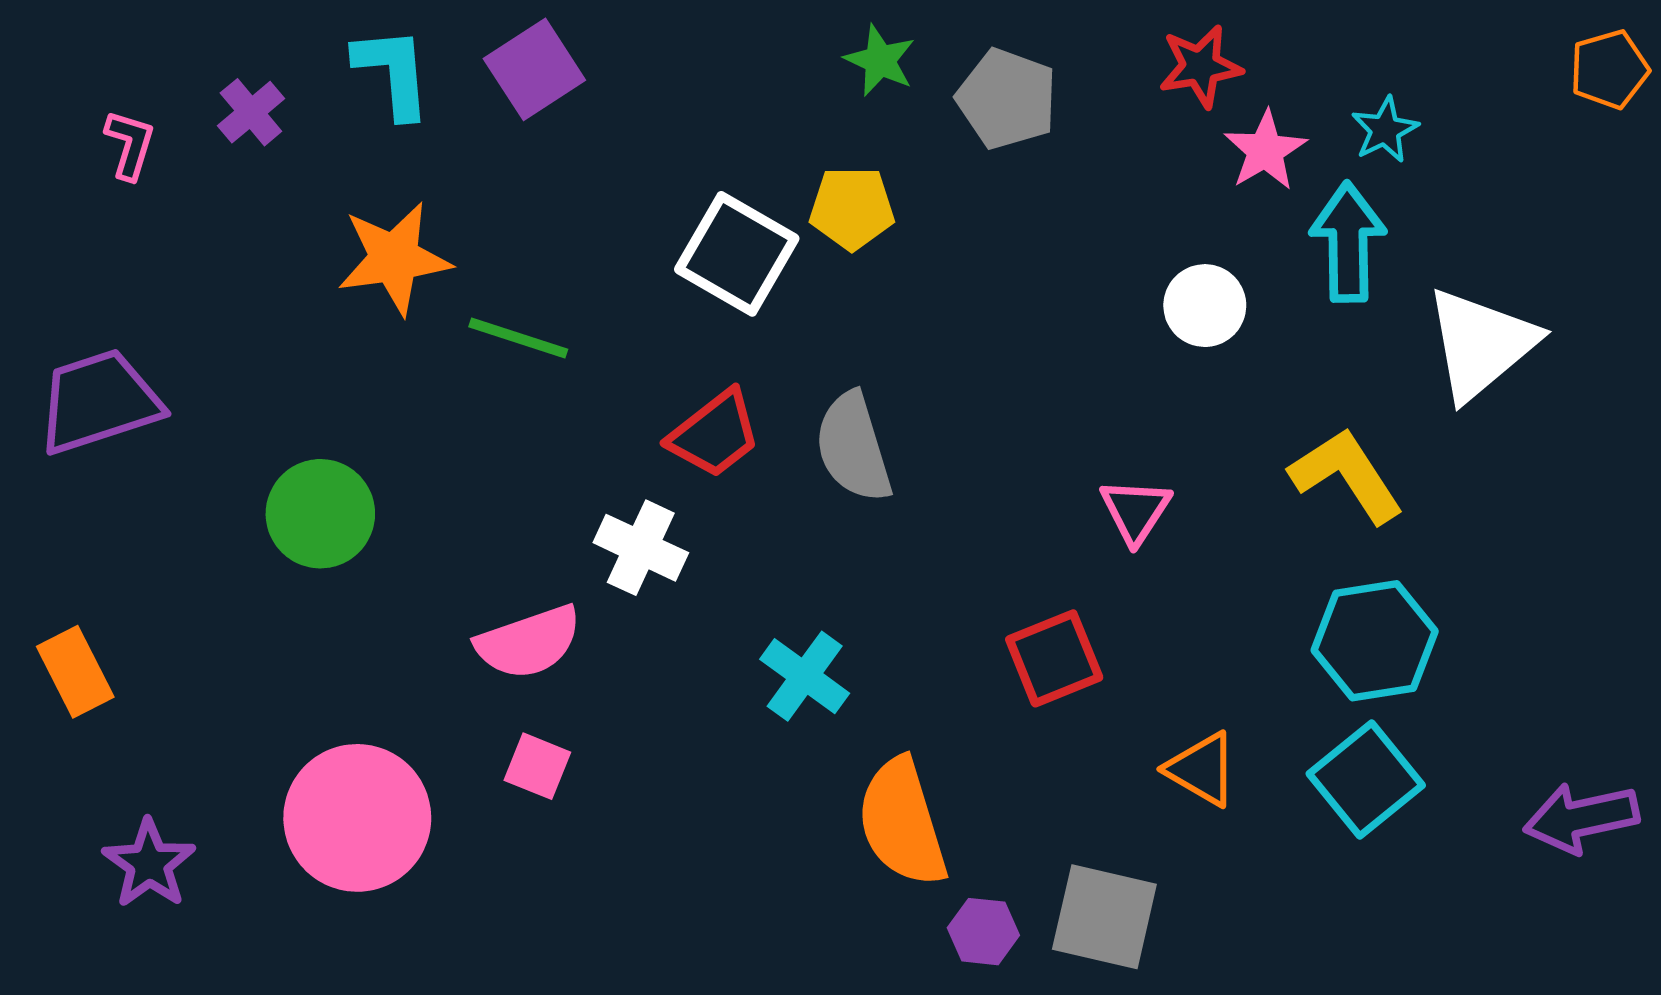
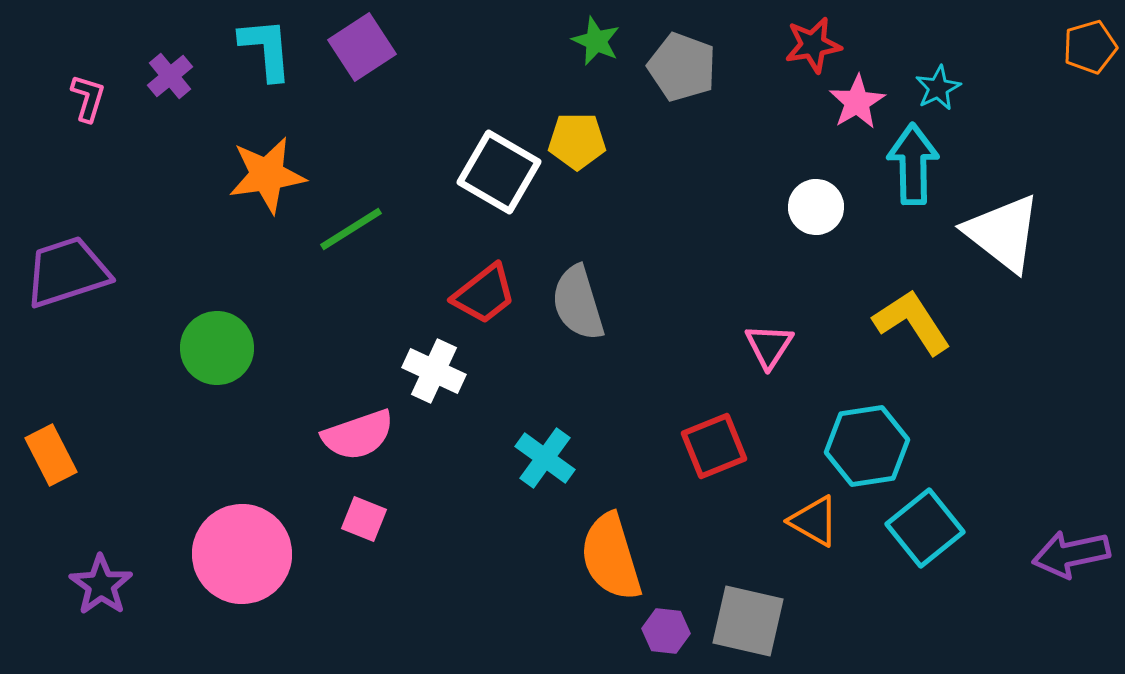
green line: (518, 338) -> (351, 229), turned -50
white triangle: (1481, 344) -> (1003, 233), turned -42
cyan hexagon: (1375, 641) -> (867, 446), moved

